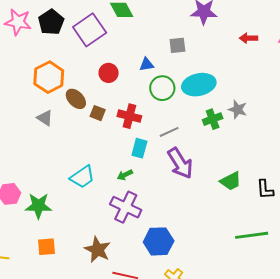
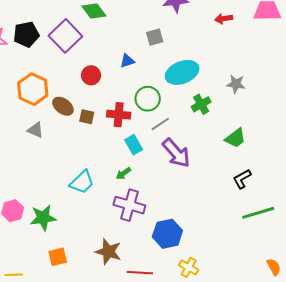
black pentagon: (51, 22) -> (26, 34), turned 30
green circle: (162, 88) -> (148, 99), moved
gray star: (238, 109) -> (236, 84), moved
cyan rectangle: (139, 148) -> (134, 145), turned -36
green trapezoid: (231, 181) -> (235, 138), moved
black L-shape: (265, 189) -> (242, 179), moved, turned 75

